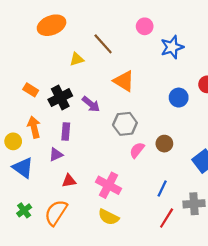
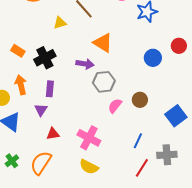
purple arrow: (91, 104) -> (85, 64), moved, turned -30
purple triangle: (56, 155) -> (41, 110), turned -32

